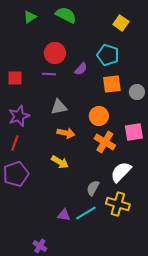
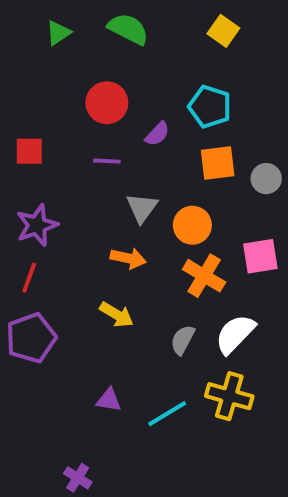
yellow square: (121, 23) -> (223, 31), moved
purple line: (49, 74) -> (107, 161), moved
gray triangle: (59, 107) -> (142, 208), moved, turned -42
gray semicircle: (93, 188) -> (183, 340), moved
purple triangle: (64, 215) -> (109, 400), moved

